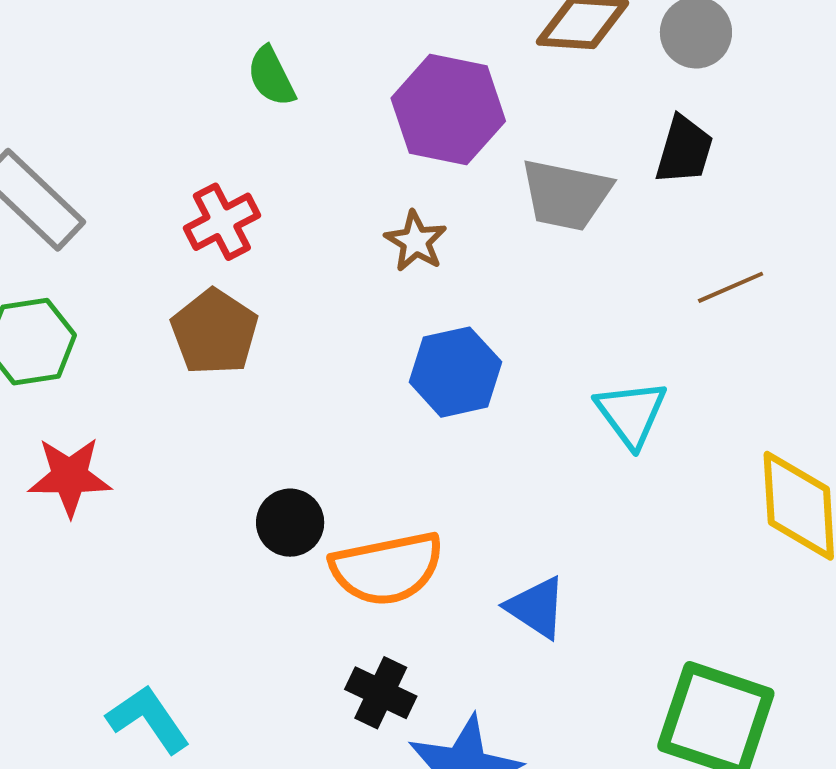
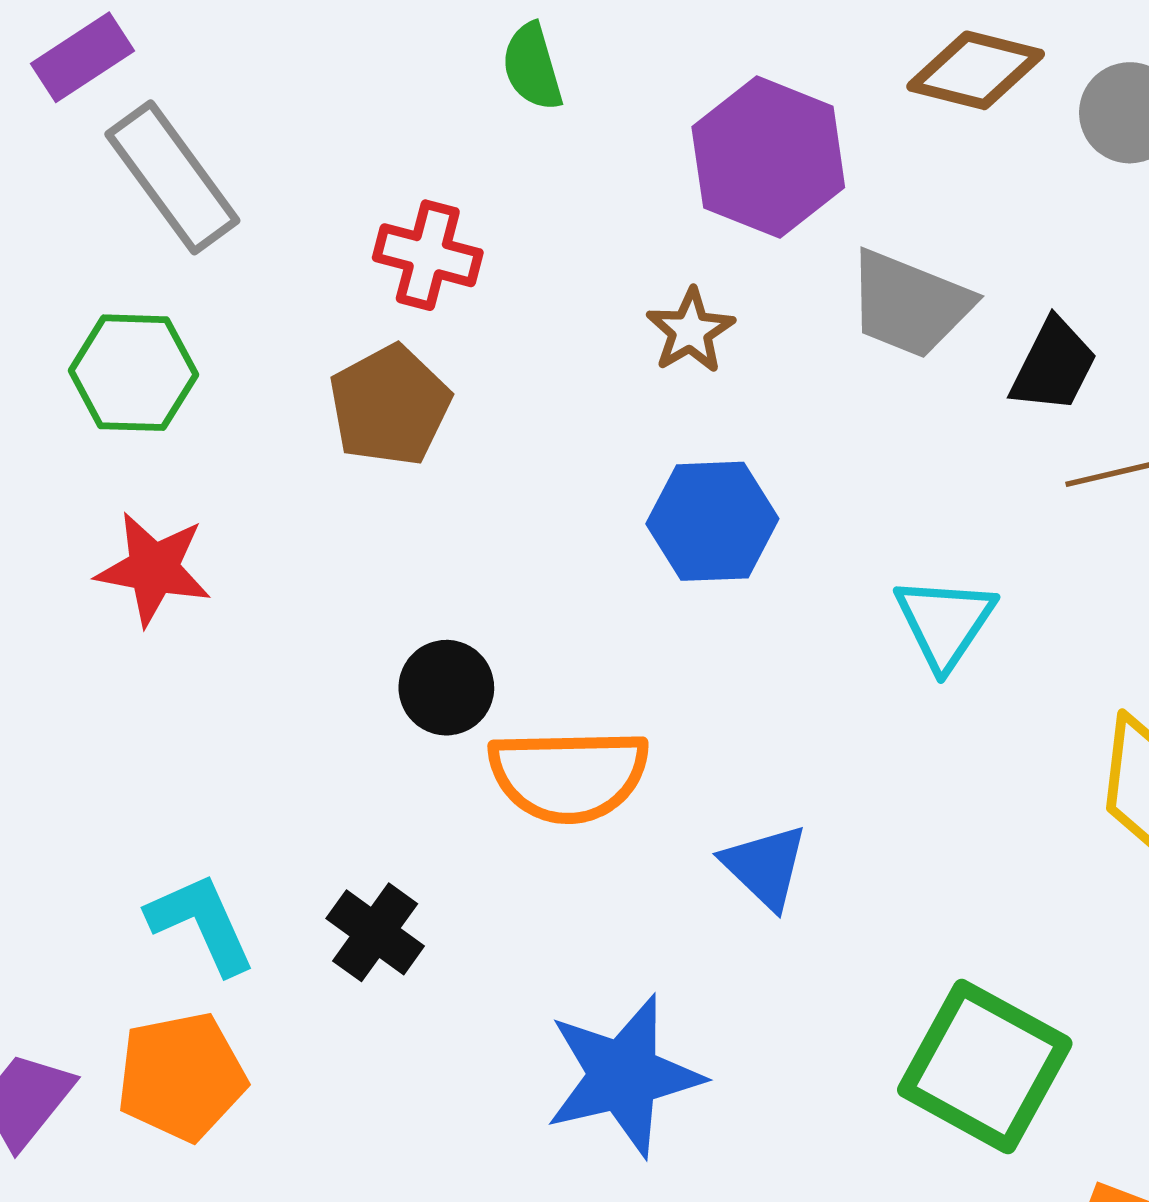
black trapezoid: (684, 150) -> (1054, 365), moved
red cross: (222, 222) -> (428, 255), turned 32
black cross: (381, 693) -> (375, 932), moved

